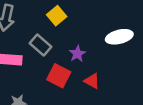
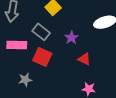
red square: (59, 76) -> (42, 57), moved

